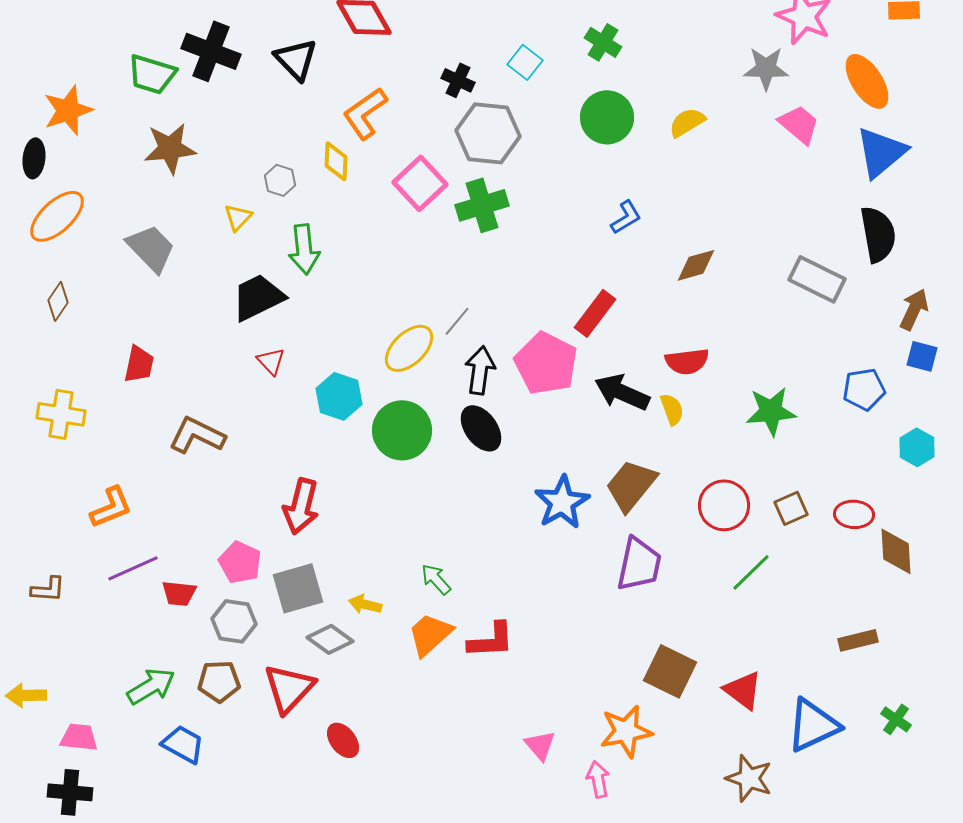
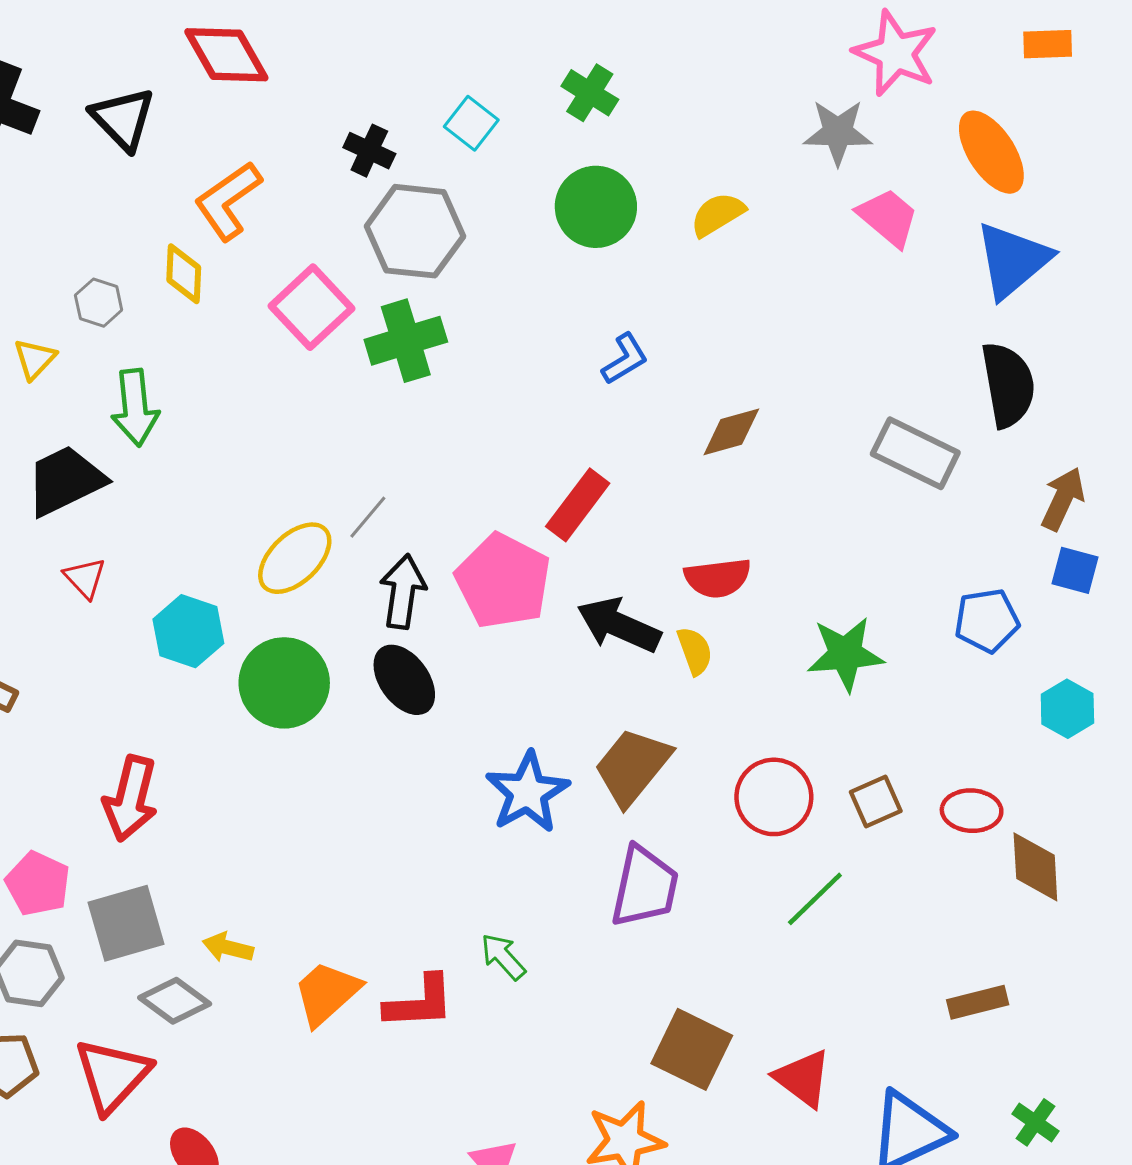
green arrow: (436, 579) -> (503, 957), moved

